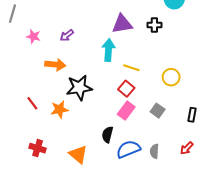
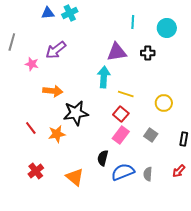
purple arrow: (67, 35) -> (56, 50), moved, size x1.5
red cross: (38, 148) -> (36, 171), turned 35

